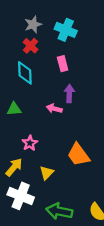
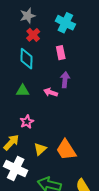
gray star: (33, 24) -> (28, 16), moved
green triangle: (14, 109) -> (23, 91), moved
orange trapezoid: (78, 155) -> (66, 150), moved

